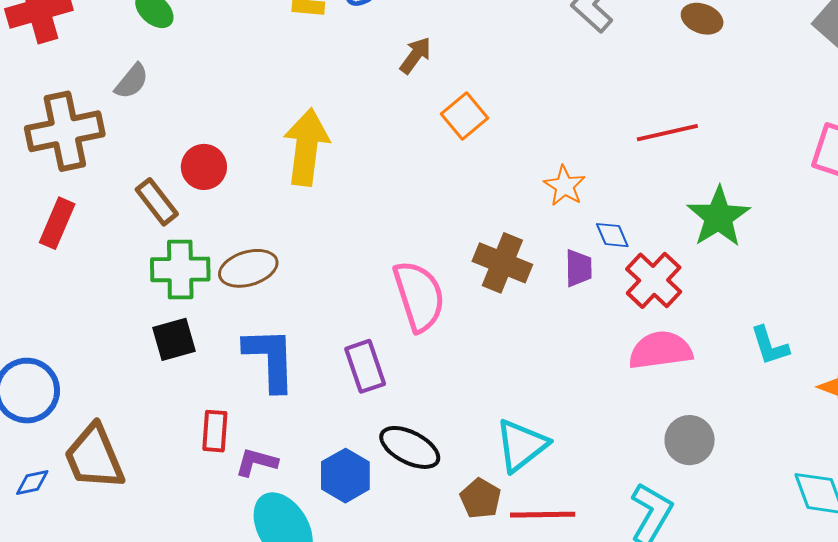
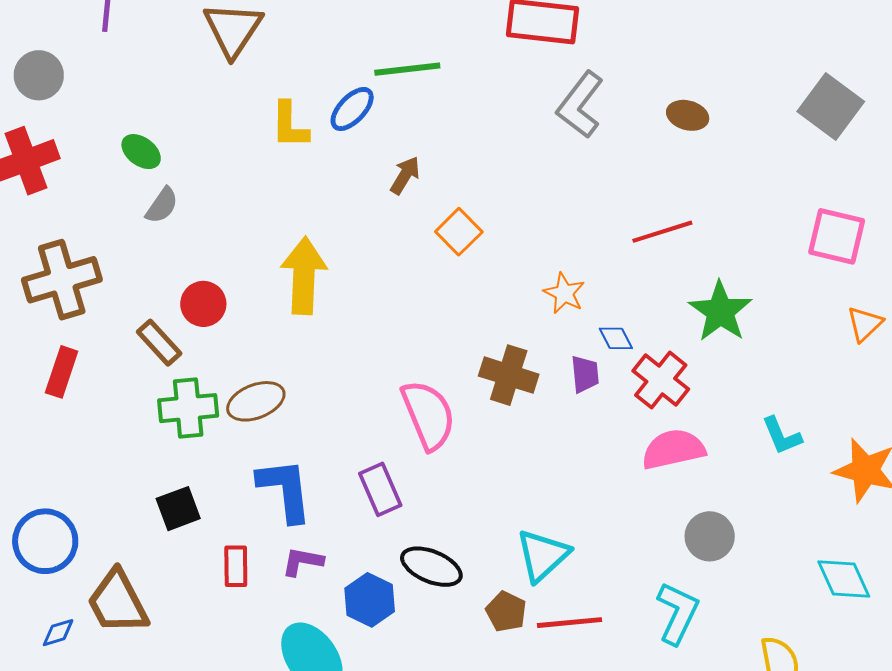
gray semicircle: (132, 81) -> (162, 205), moved
black square: (174, 339) -> (178, 509), moved
purple L-shape: (256, 462) -> (302, 561), moved

